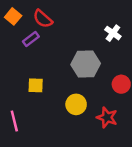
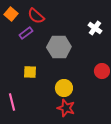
gray hexagon: (86, 64) -> (59, 47), moved
red star: (107, 117) -> (66, 108), moved

